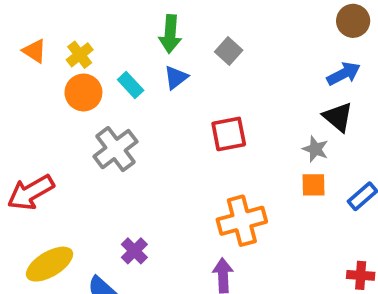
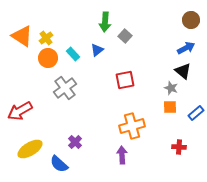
green arrow: (170, 34) -> (105, 22), moved
orange triangle: (34, 51) -> (22, 36), size x1.6
red cross: (361, 275) -> (179, 147), moved

